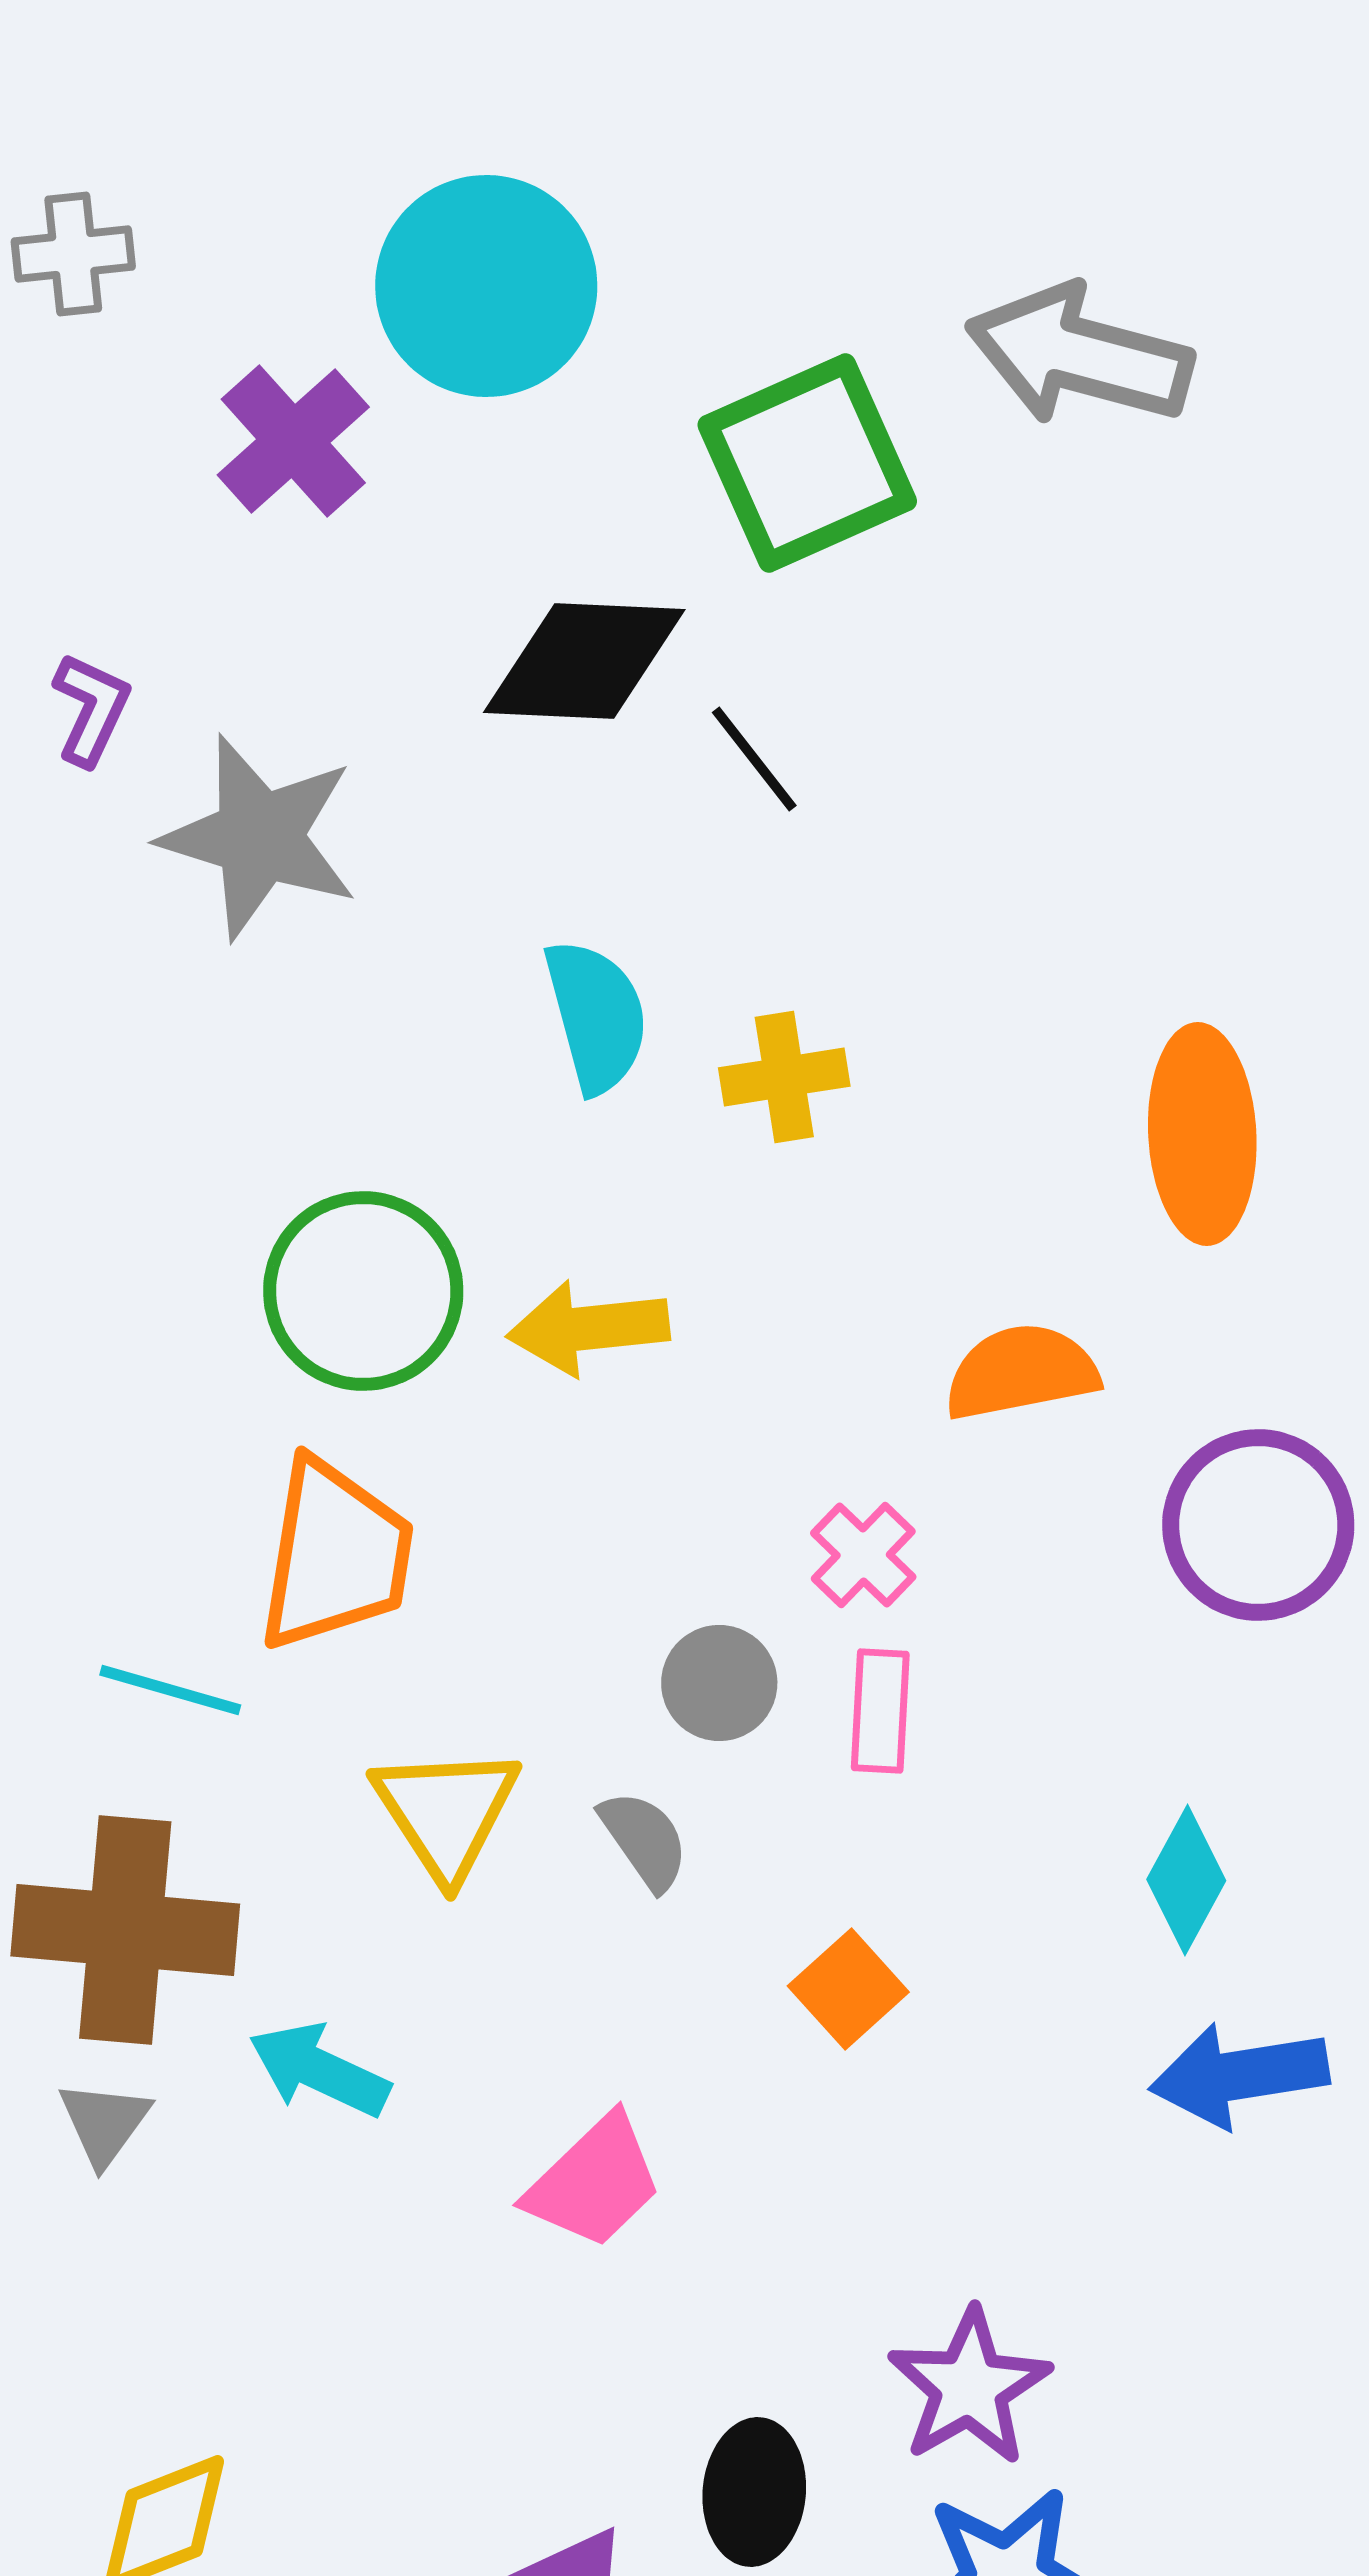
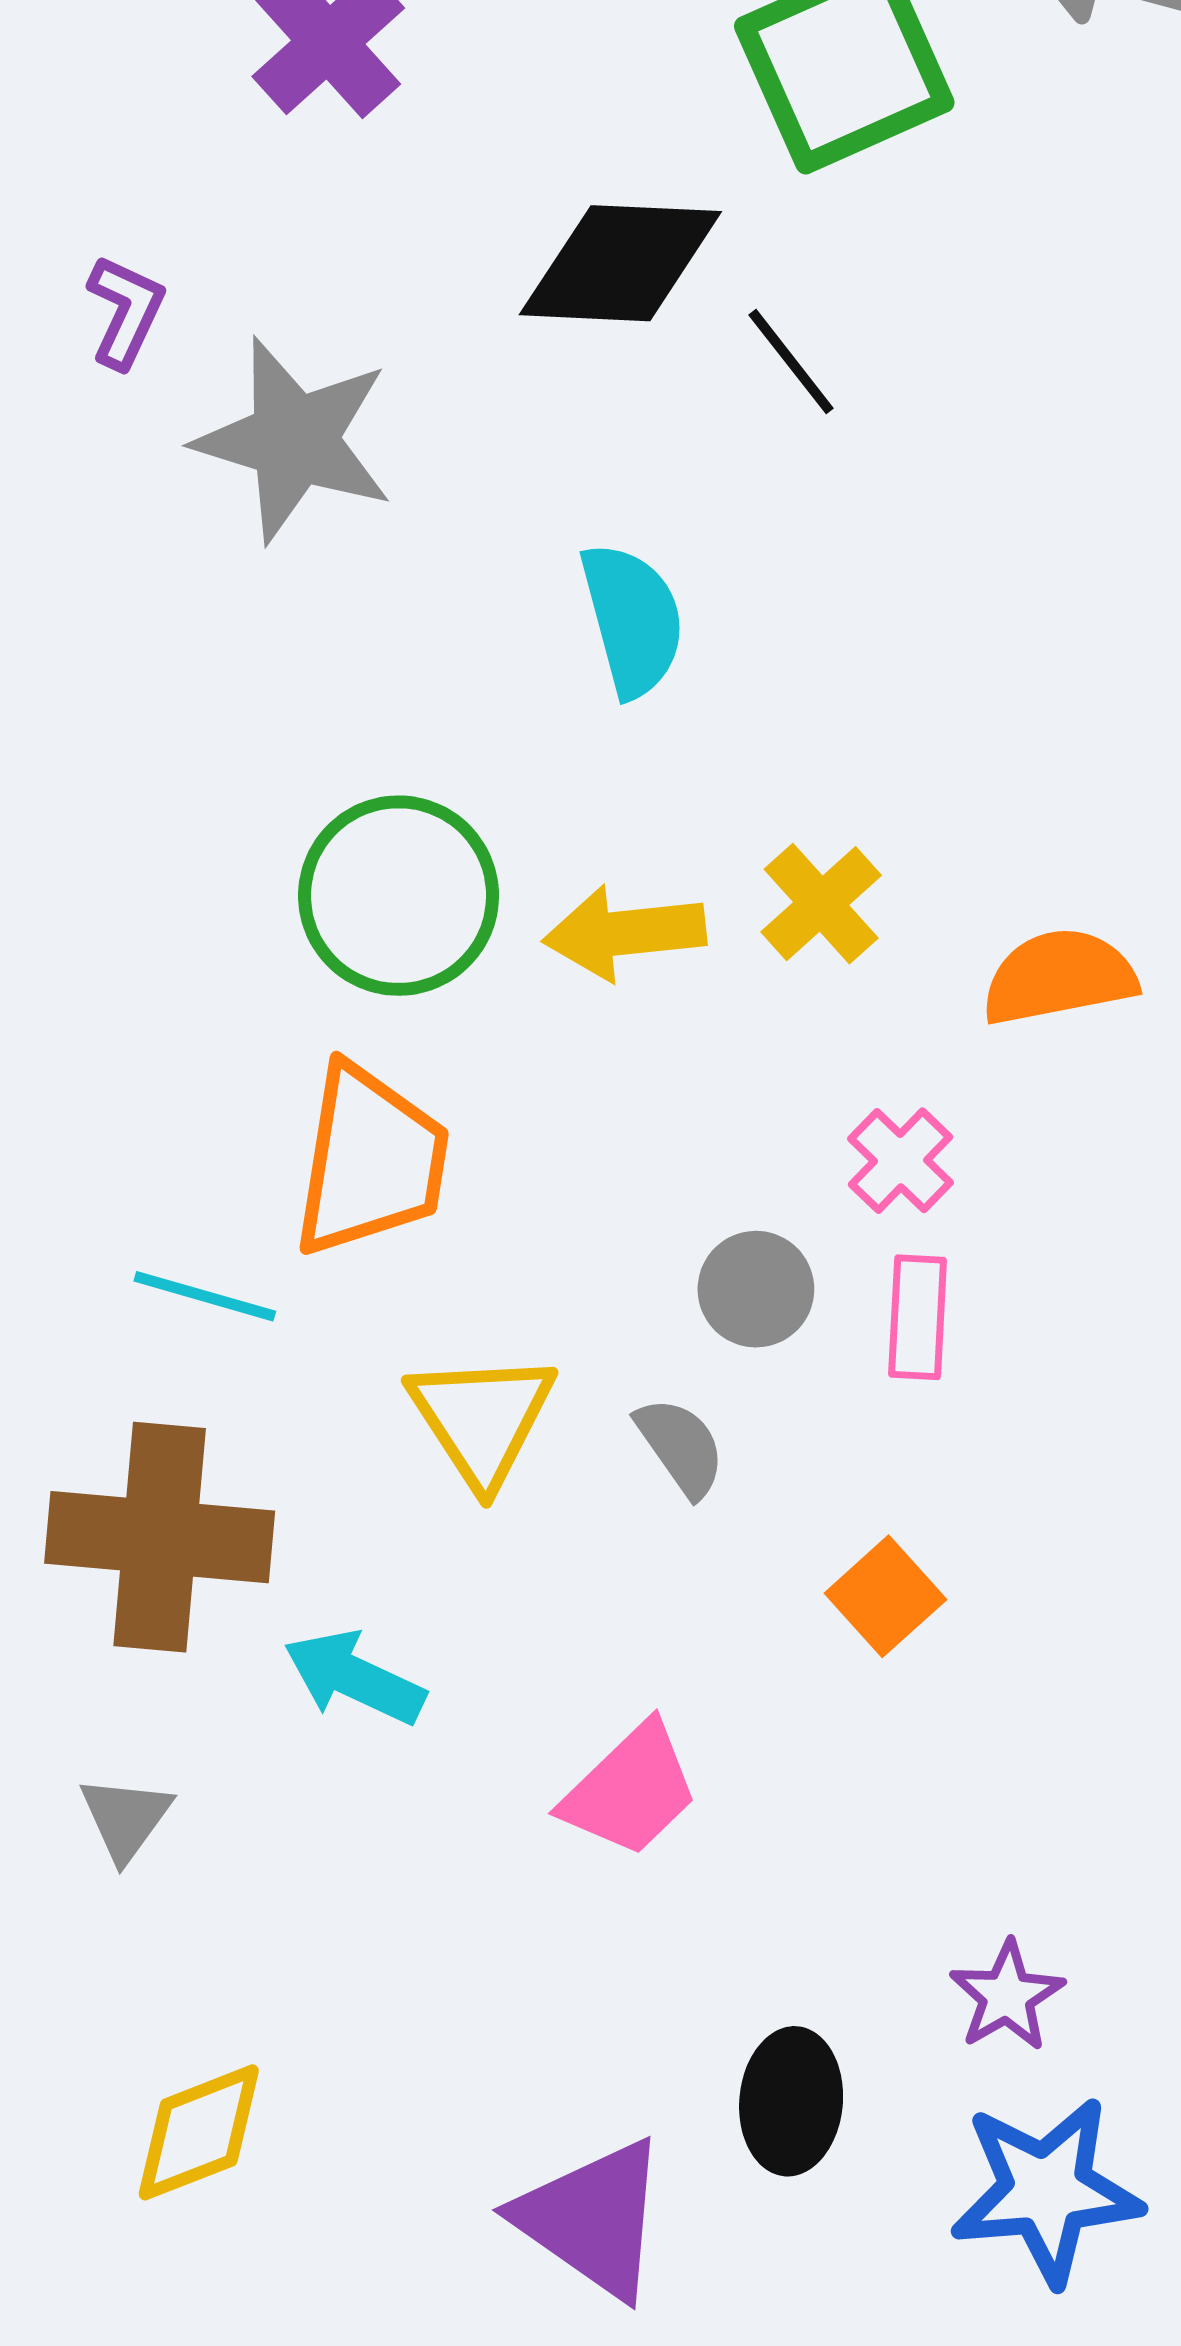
yellow cross: (784, 1077) -> (821, 904), moved, turned -33
gray triangle: (104, 2123) -> (125, 1818), moved
purple star: (969, 2387) -> (1007, 1996), size x0.7

